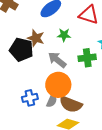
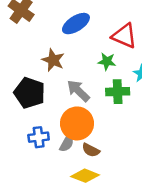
green star: (64, 35) -> (107, 61), moved
black pentagon: (21, 50) -> (29, 93), moved
brown semicircle: (71, 104) -> (91, 150), size x0.6

